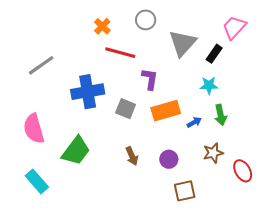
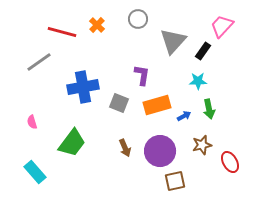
red line: (120, 53) -> (62, 32), moved
pink semicircle: (34, 129) -> (32, 122), size x0.5
purple circle: (169, 159) -> (160, 151), size x1.8

